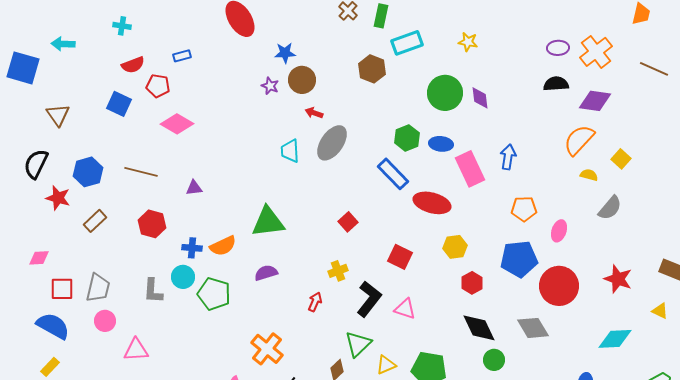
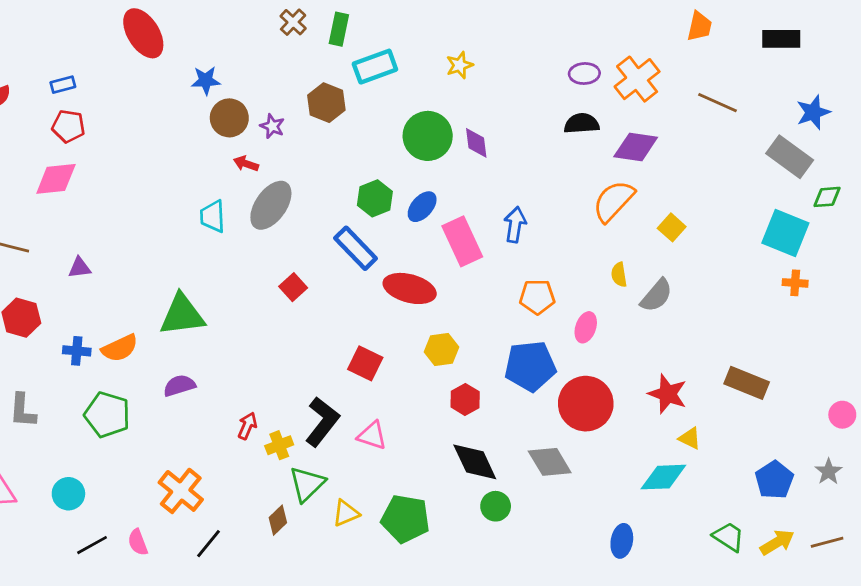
yellow star: (468, 42) -> (460, 65), turned -30
red pentagon: (158, 86) -> (68, 126), moved
purple star: (270, 86) -> (272, 126), moved
pink diamond: (177, 124) -> (56, 179), turned -36
blue ellipse: (441, 144) -> (422, 207), turned -55
yellow semicircle: (589, 175) -> (619, 275), moved, turned -114
red square: (348, 222) -> (293, 287), moved
yellow cross: (338, 271) -> (279, 445), moved
cyan circle: (183, 277) -> (68, 494), moved
yellow triangle: (660, 311) -> (690, 438), moved

